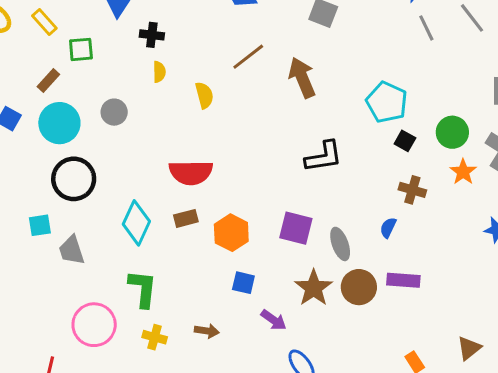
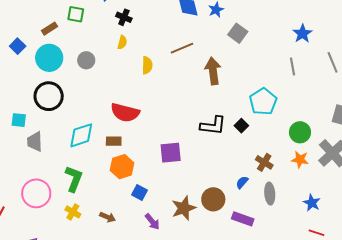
gray line: (426, 28) -> (293, 66), moved
black square: (405, 141) -> (241, 126), moved
orange star: (463, 172) -> (300, 160), turned 30
cyan diamond: (136, 223) -> (81, 135), turned 32
purple square: (296, 228) -> (171, 153), moved, turned -35
orange hexagon: (231, 233) -> (122, 167), moved
gray ellipse: (340, 244) -> (270, 194), moved
brown circle: (359, 287) -> (213, 199), moved

